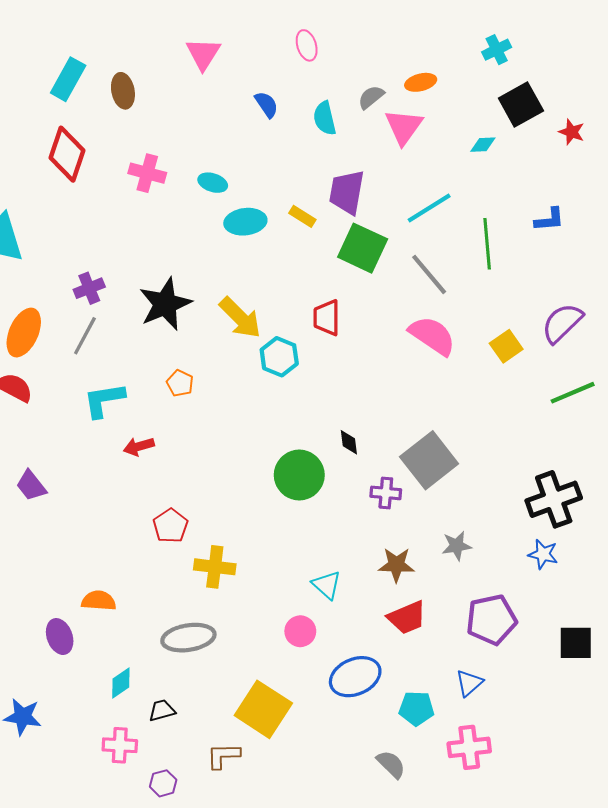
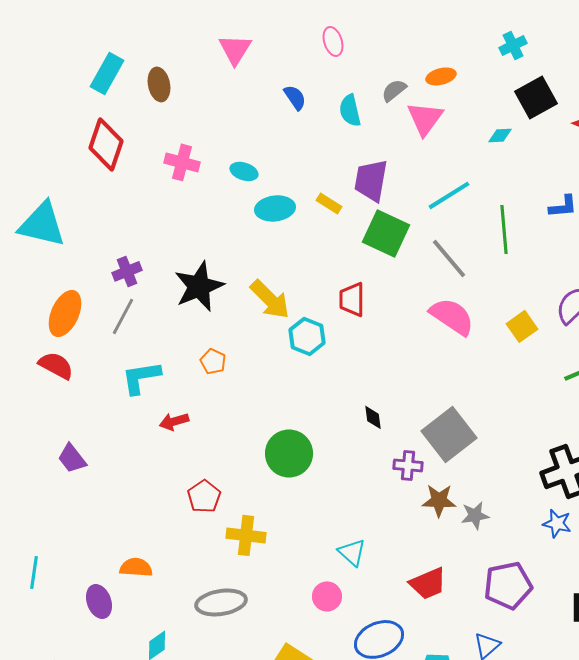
green circle: (299, 475) -> (289, 453), moved
brown star: (396, 565) -> (439, 500), moved

